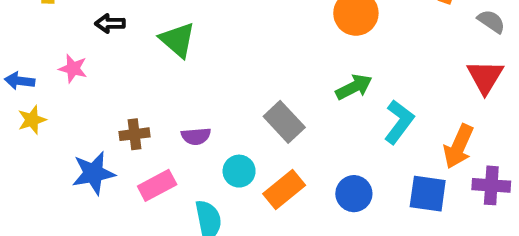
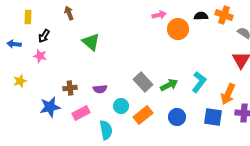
black arrow: (110, 23) -> (44, 36), moved, turned -56
blue arrow: (20, 81) -> (14, 44), moved
green arrow: (354, 87) -> (169, 85), moved

